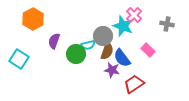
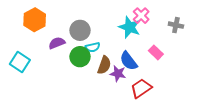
gray circle: (103, 36) -> (80, 30), moved
purple semicircle: (54, 41) -> (57, 43), turned 49
brown semicircle: (107, 51) -> (104, 65), moved

